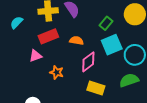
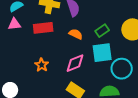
orange semicircle: (76, 41) -> (76, 34), moved
pink triangle: (35, 56) -> (14, 24), moved

